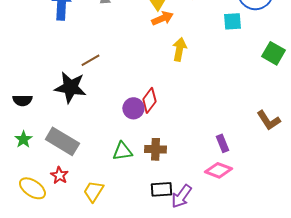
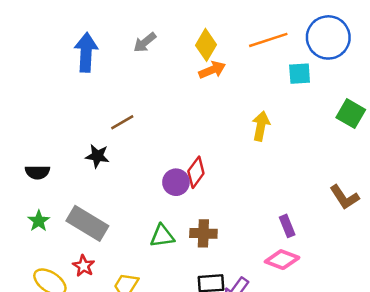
yellow arrow: (179, 49) -> (261, 126), moved
black star: (70, 87) -> (97, 156), size x0.6

